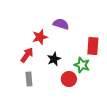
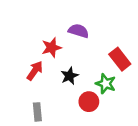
red rectangle: (93, 46) -> (120, 59), turned -42
gray rectangle: (29, 79) -> (37, 112), moved

